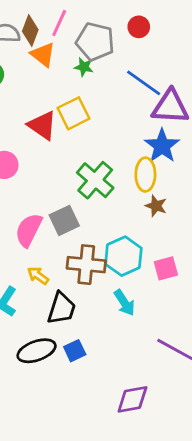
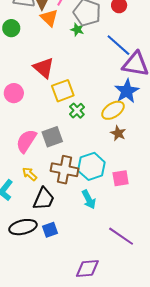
yellow square: (74, 113) -> (63, 91), moved
yellow ellipse: (145, 175) -> (113, 110), turned 50
green cross: (95, 180) -> (77, 111), size x0.6

